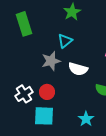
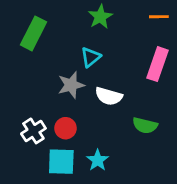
green rectangle: (24, 24) -> (33, 33), turned 45
cyan star: (86, 119) -> (98, 160), moved

